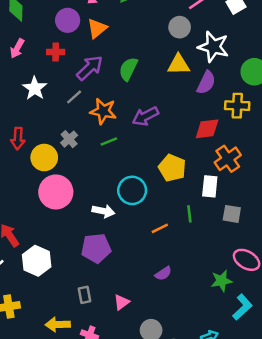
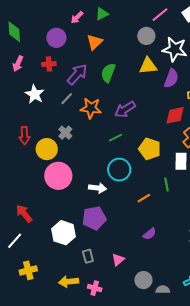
orange triangle: (97, 28) -> (94, 42), moved
green line: (109, 142) -> (116, 138), moved
white hexagon: (37, 261) -> (63, 233), moved

